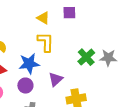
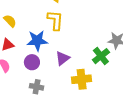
green cross: (86, 57) -> (101, 56), moved

